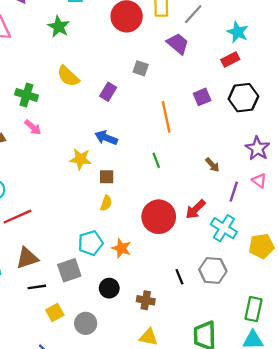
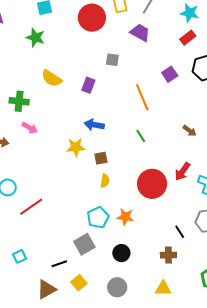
brown triangle: (27, 258) -> (46, 289), moved
brown cross: (146, 300) -> (168, 255), moved
gray circle: (86, 323) -> (117, 287), moved

